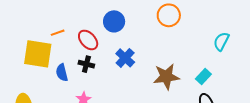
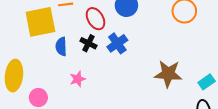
yellow square: (38, 54) -> (40, 22), turned -32
blue cross: (125, 58) -> (117, 43), moved

